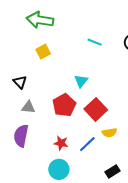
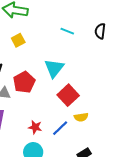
cyan triangle: (81, 81) -> (54, 68), size x1.5
red pentagon: (64, 105) -> (24, 82), moved

